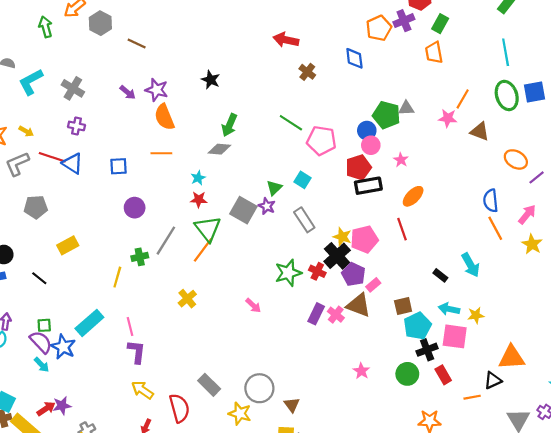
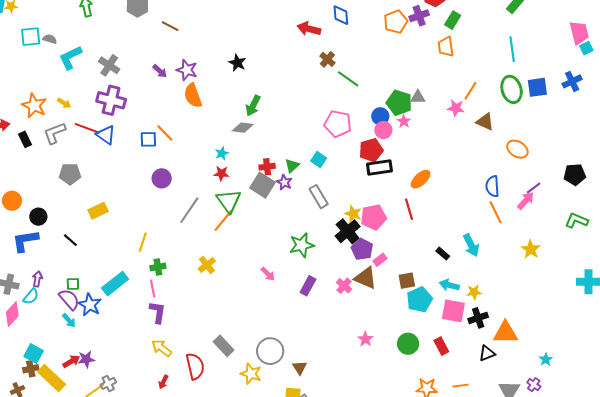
blue diamond: (354, 58) -> (341, 15), moved
green line: (291, 123) -> (348, 79), moved
purple cross: (77, 126) -> (111, 100), size x1.8
orange line: (161, 153) -> (165, 133), moved, turned 42
pink star: (401, 160) -> (404, 121), moved
purple line: (537, 177) -> (534, 188), moved
yellow star: (532, 244) -> (531, 249), moved
green cross: (140, 257) -> (158, 267), moved
red cross: (317, 271) -> (267, 167), moved, turned -35
purple rectangle: (316, 314) -> (308, 286), moved
black cross: (427, 350) -> (478, 318), moved
orange line: (472, 397) -> (461, 386), moved

